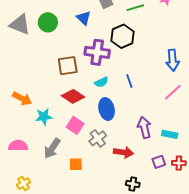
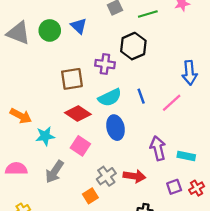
blue triangle: (84, 18) -> (79, 26), moved
purple cross: (97, 52) -> (105, 64), size x0.7
cyan semicircle: (101, 82) -> (110, 98), size x1.5
pink line: (173, 92) -> (172, 103), moved
gray cross: (98, 138) -> (106, 176), moved
red cross: (179, 163) -> (197, 188), turned -32
orange square: (76, 164) -> (90, 196), moved, turned -32

